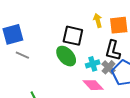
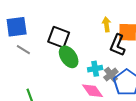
black square: (73, 36) -> (59, 37), moved
black L-shape: (113, 50) -> (117, 45), moved

